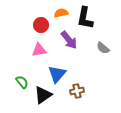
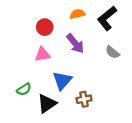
orange semicircle: (61, 13) -> (77, 14), moved
black L-shape: (85, 18) -> (107, 18), moved, turned 40
green semicircle: (22, 82) -> (24, 89), turned 96

